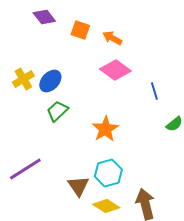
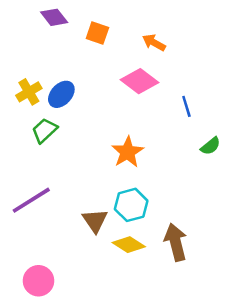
orange arrow: (112, 38) -> (154, 43), moved
green trapezoid: (57, 111) -> (45, 130), moved

